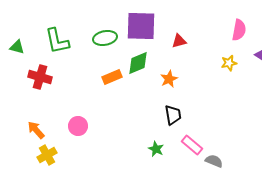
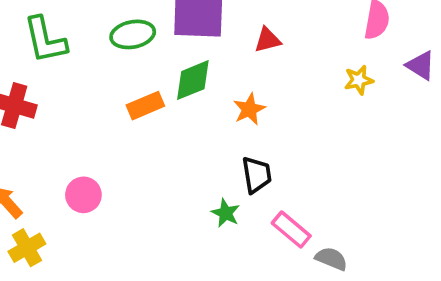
green star: (156, 149) -> (226, 213), moved

